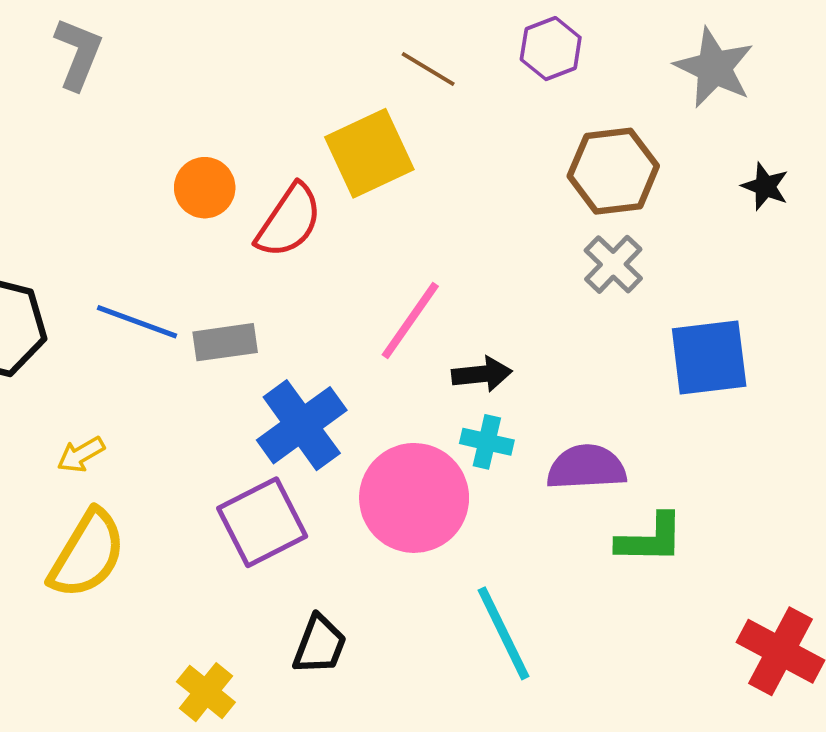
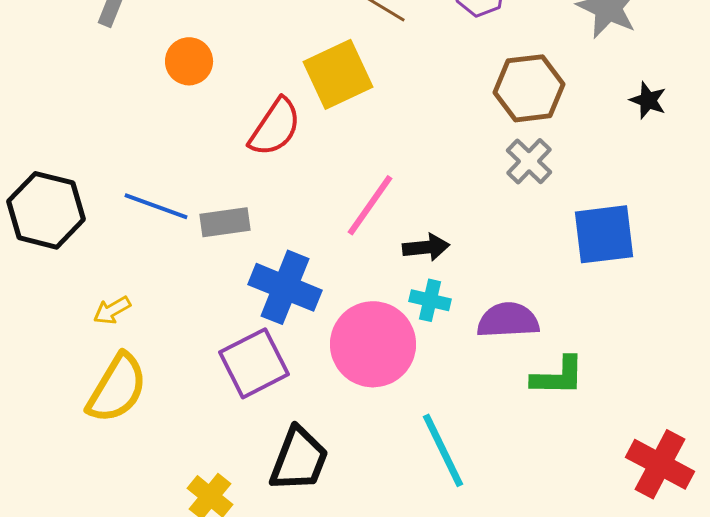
orange circle: (205, 188) -> (189, 61), moved
blue cross: (302, 425) -> (285, 287), turned -32
black trapezoid: (320, 645) -> (299, 459), size x1.4

